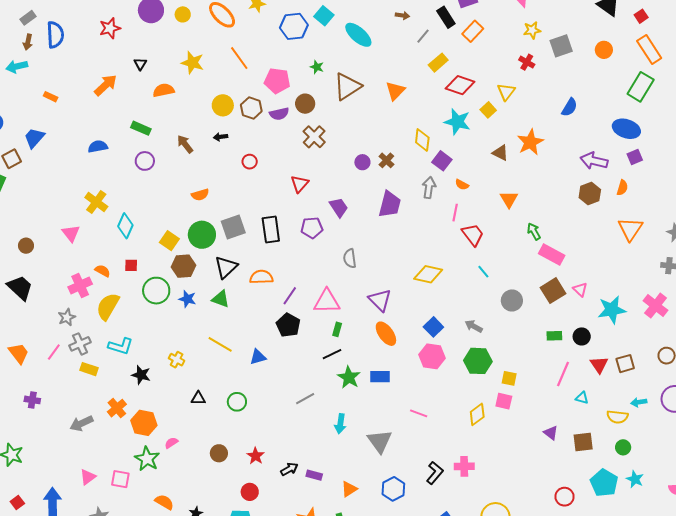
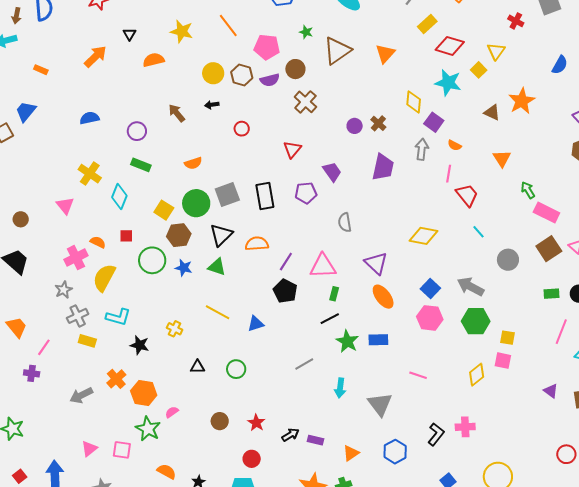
green rectangle: (141, 128) -> (141, 165), moved
gray arrow: (474, 326) -> (471, 287), size x1.5
pink line: (54, 352) -> (44, 347), moved

